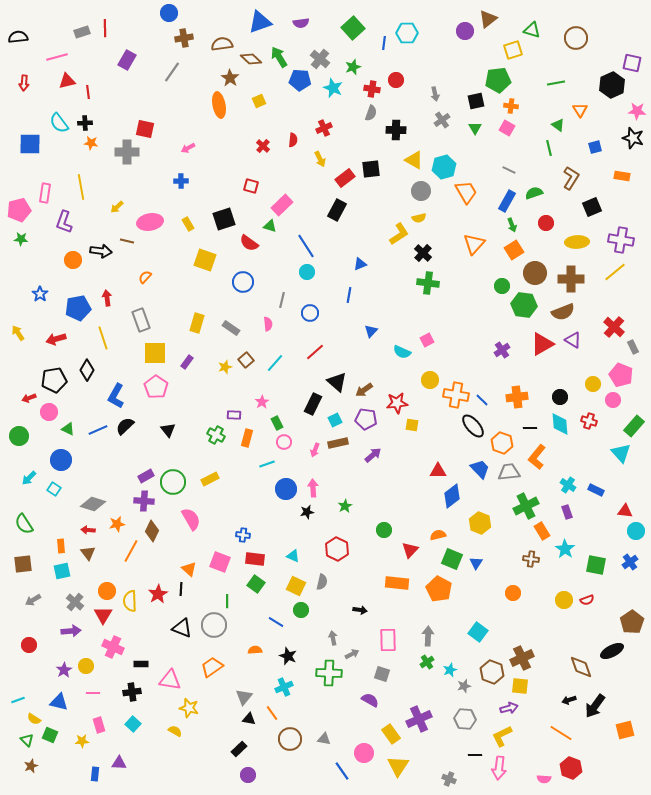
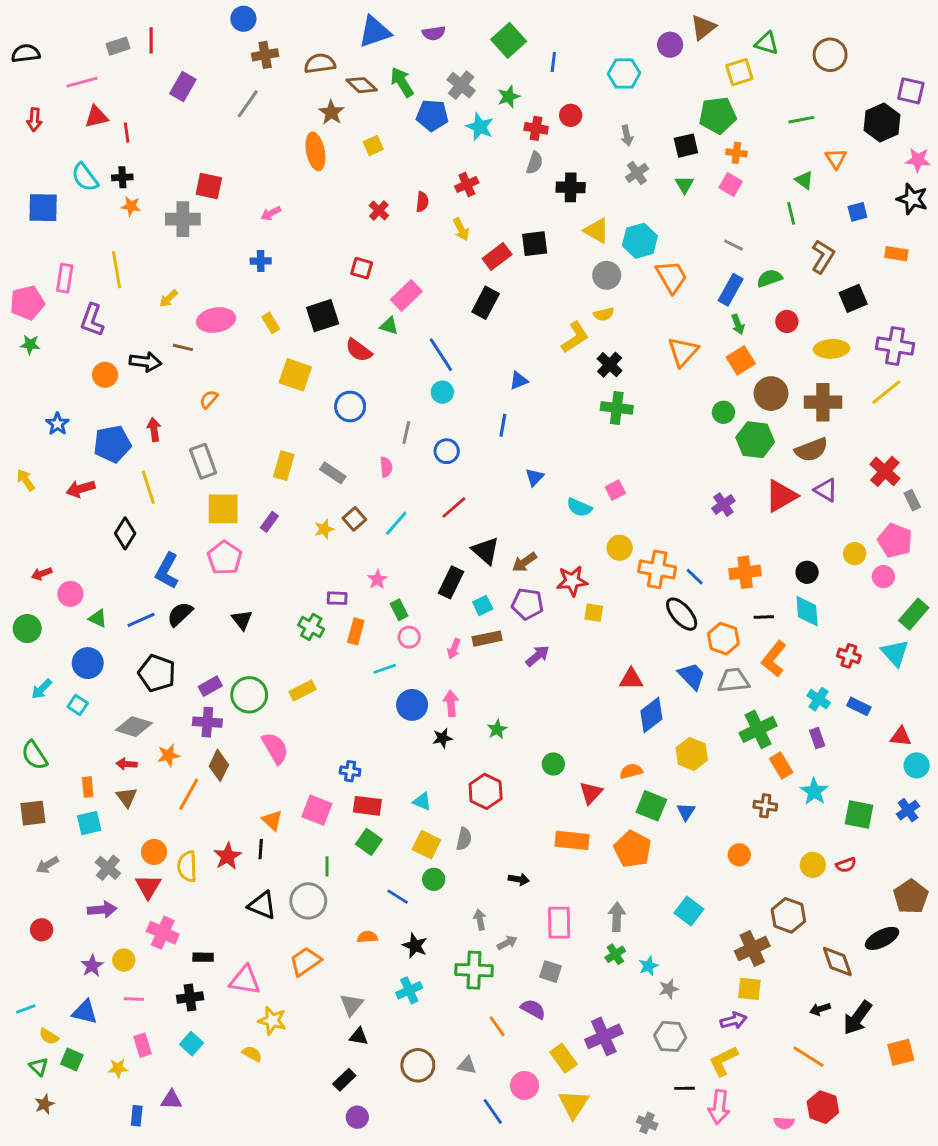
cyan hexagon: (407, 33) -> (624, 74), moved
black pentagon: (54, 380) -> (157, 673), moved, turned 30
red cross: (589, 421) -> (849, 656), moved
brown hexagon: (492, 672) -> (788, 915), moved
orange line: (272, 713) -> (497, 1026), moved

